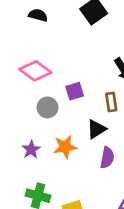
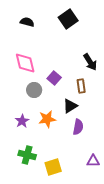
pink diamond: (35, 71) -> (25, 63), turned 40
purple square: (75, 91) -> (54, 78), turned -32

